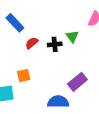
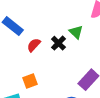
black cross: (55, 44) -> (58, 43), turned -32

